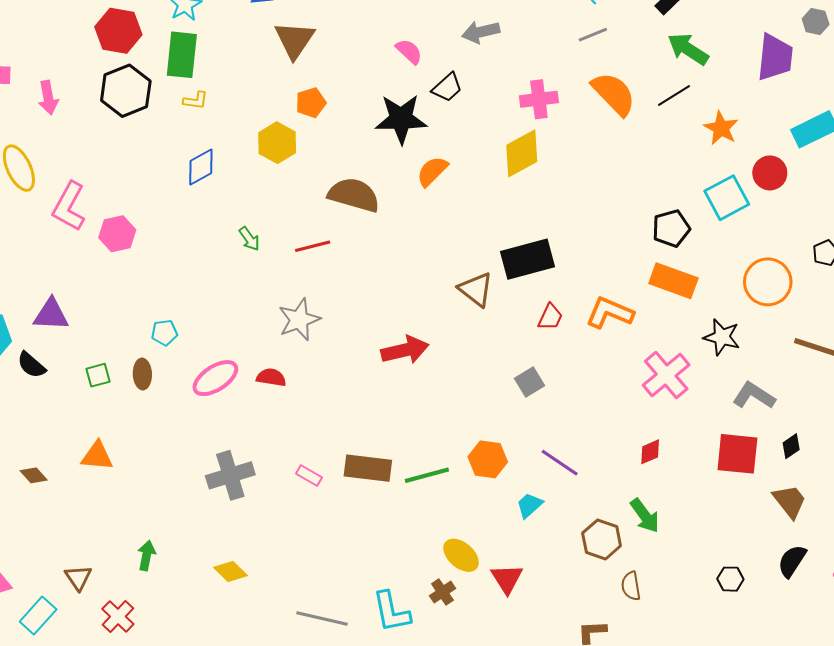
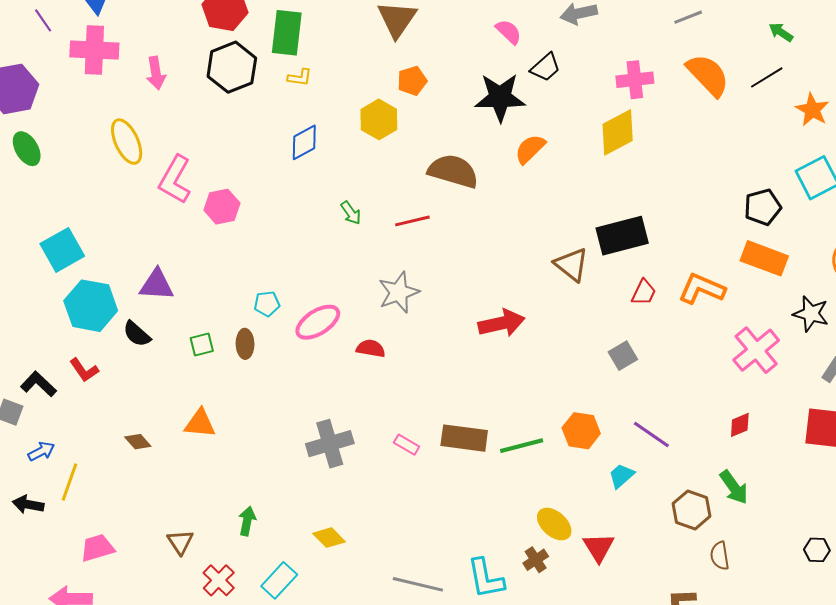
green arrow: (688, 49) -> (781, 32), size x0.6
pink ellipse: (215, 378) -> (318, 322), moved
cyan rectangle: (38, 615) -> (279, 580), moved

